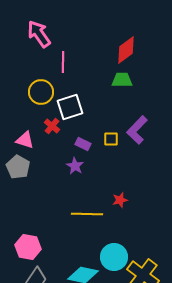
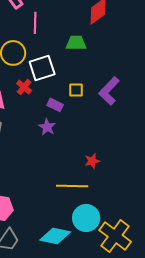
green trapezoid: (122, 80) -> (76, 43), moved
yellow square: (111, 139) -> (76, 90), moved
yellow line: (87, 214) -> (72, 186), moved

